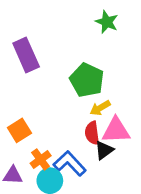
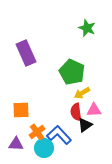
orange square: (19, 130) -> (21, 110), turned 30
pink triangle: (116, 130) -> (94, 110), size x0.7

